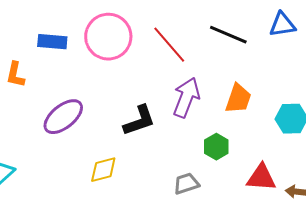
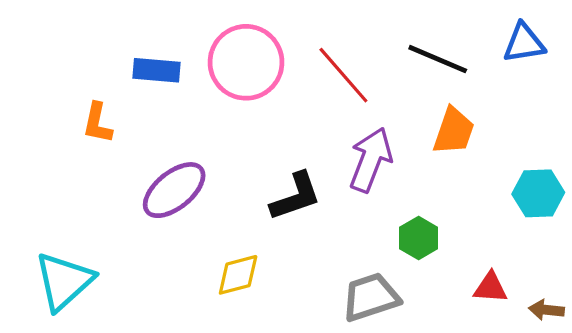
orange trapezoid: (238, 99) -> (454, 131), moved
red triangle: (261, 178) -> (490, 288), size x0.7
gray trapezoid: (186, 184) -> (371, 297), size x1.4

